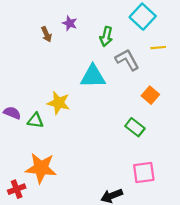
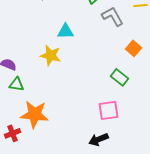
cyan triangle: (93, 76) -> (66, 31), moved, size x0.7
green triangle: (35, 121) -> (16, 84), moved
pink square: (144, 173) -> (108, 110), moved

